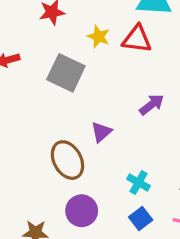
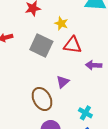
red triangle: (137, 39) -> (73, 45), moved
purple arrow: (152, 105) -> (94, 65), turned -140

